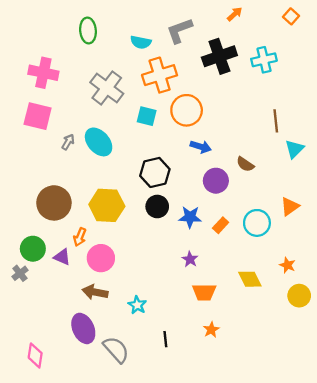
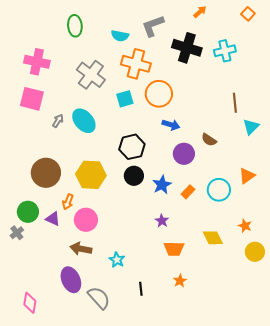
black cross: (219, 56) -> (187, 48), turned 36
orange cross: (160, 75) -> (136, 64), turned 32
cyan square: (147, 116) -> (125, 99), turned -30
blue star: (190, 217) -> (162, 185), turned -30

